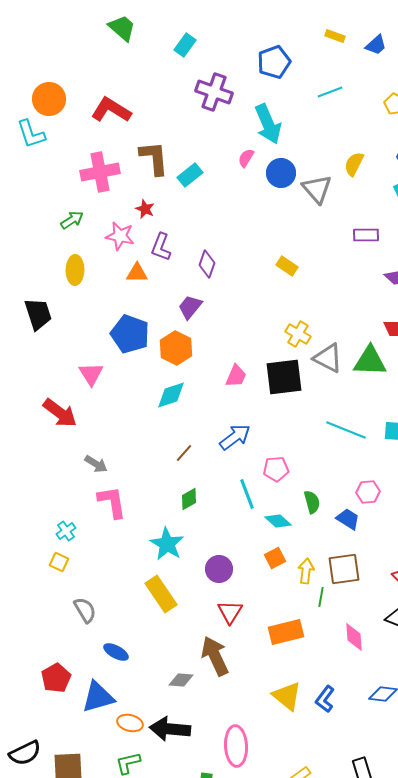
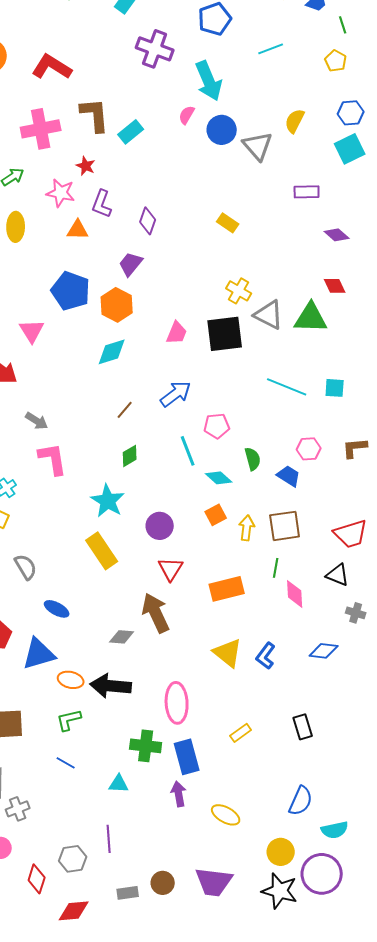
green line: (321, 597) -> (276, 568), moved

